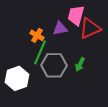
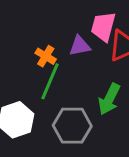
green arrow: (80, 64) -> (109, 99), size x1.5
gray hexagon: (54, 65) -> (72, 126), moved

